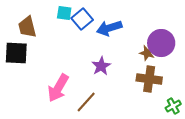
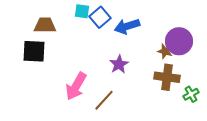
brown trapezoid: (27, 27) -> (45, 25), turned 105
green cross: (173, 106) -> (191, 94), moved

